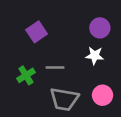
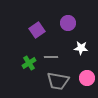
purple circle: (100, 28) -> (68, 23), moved

